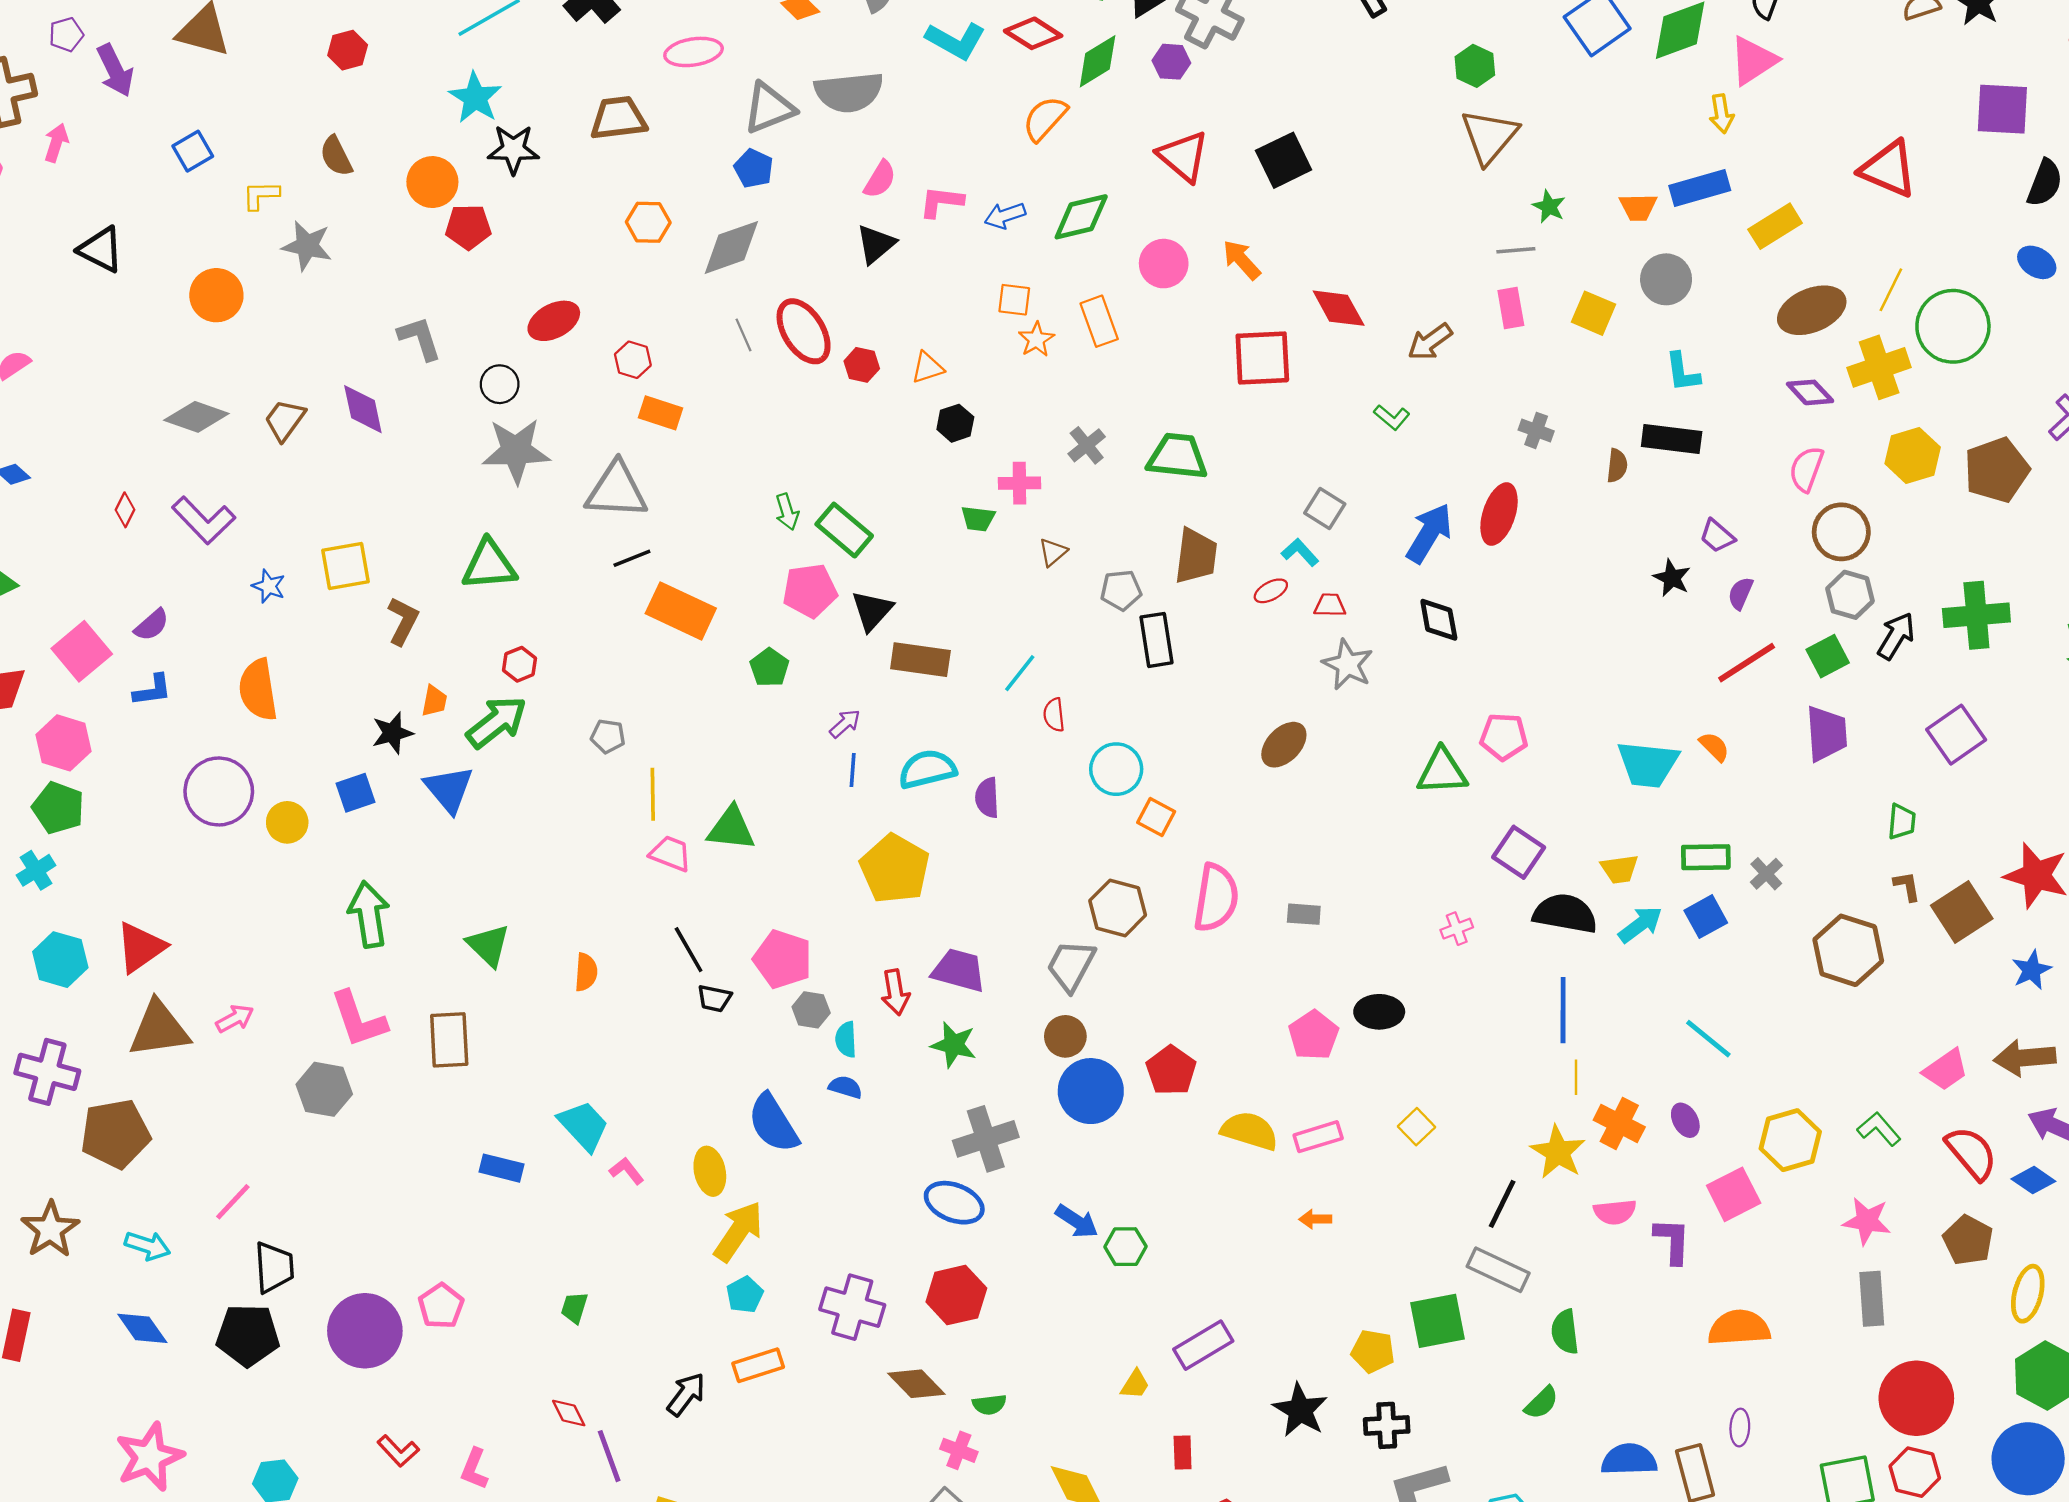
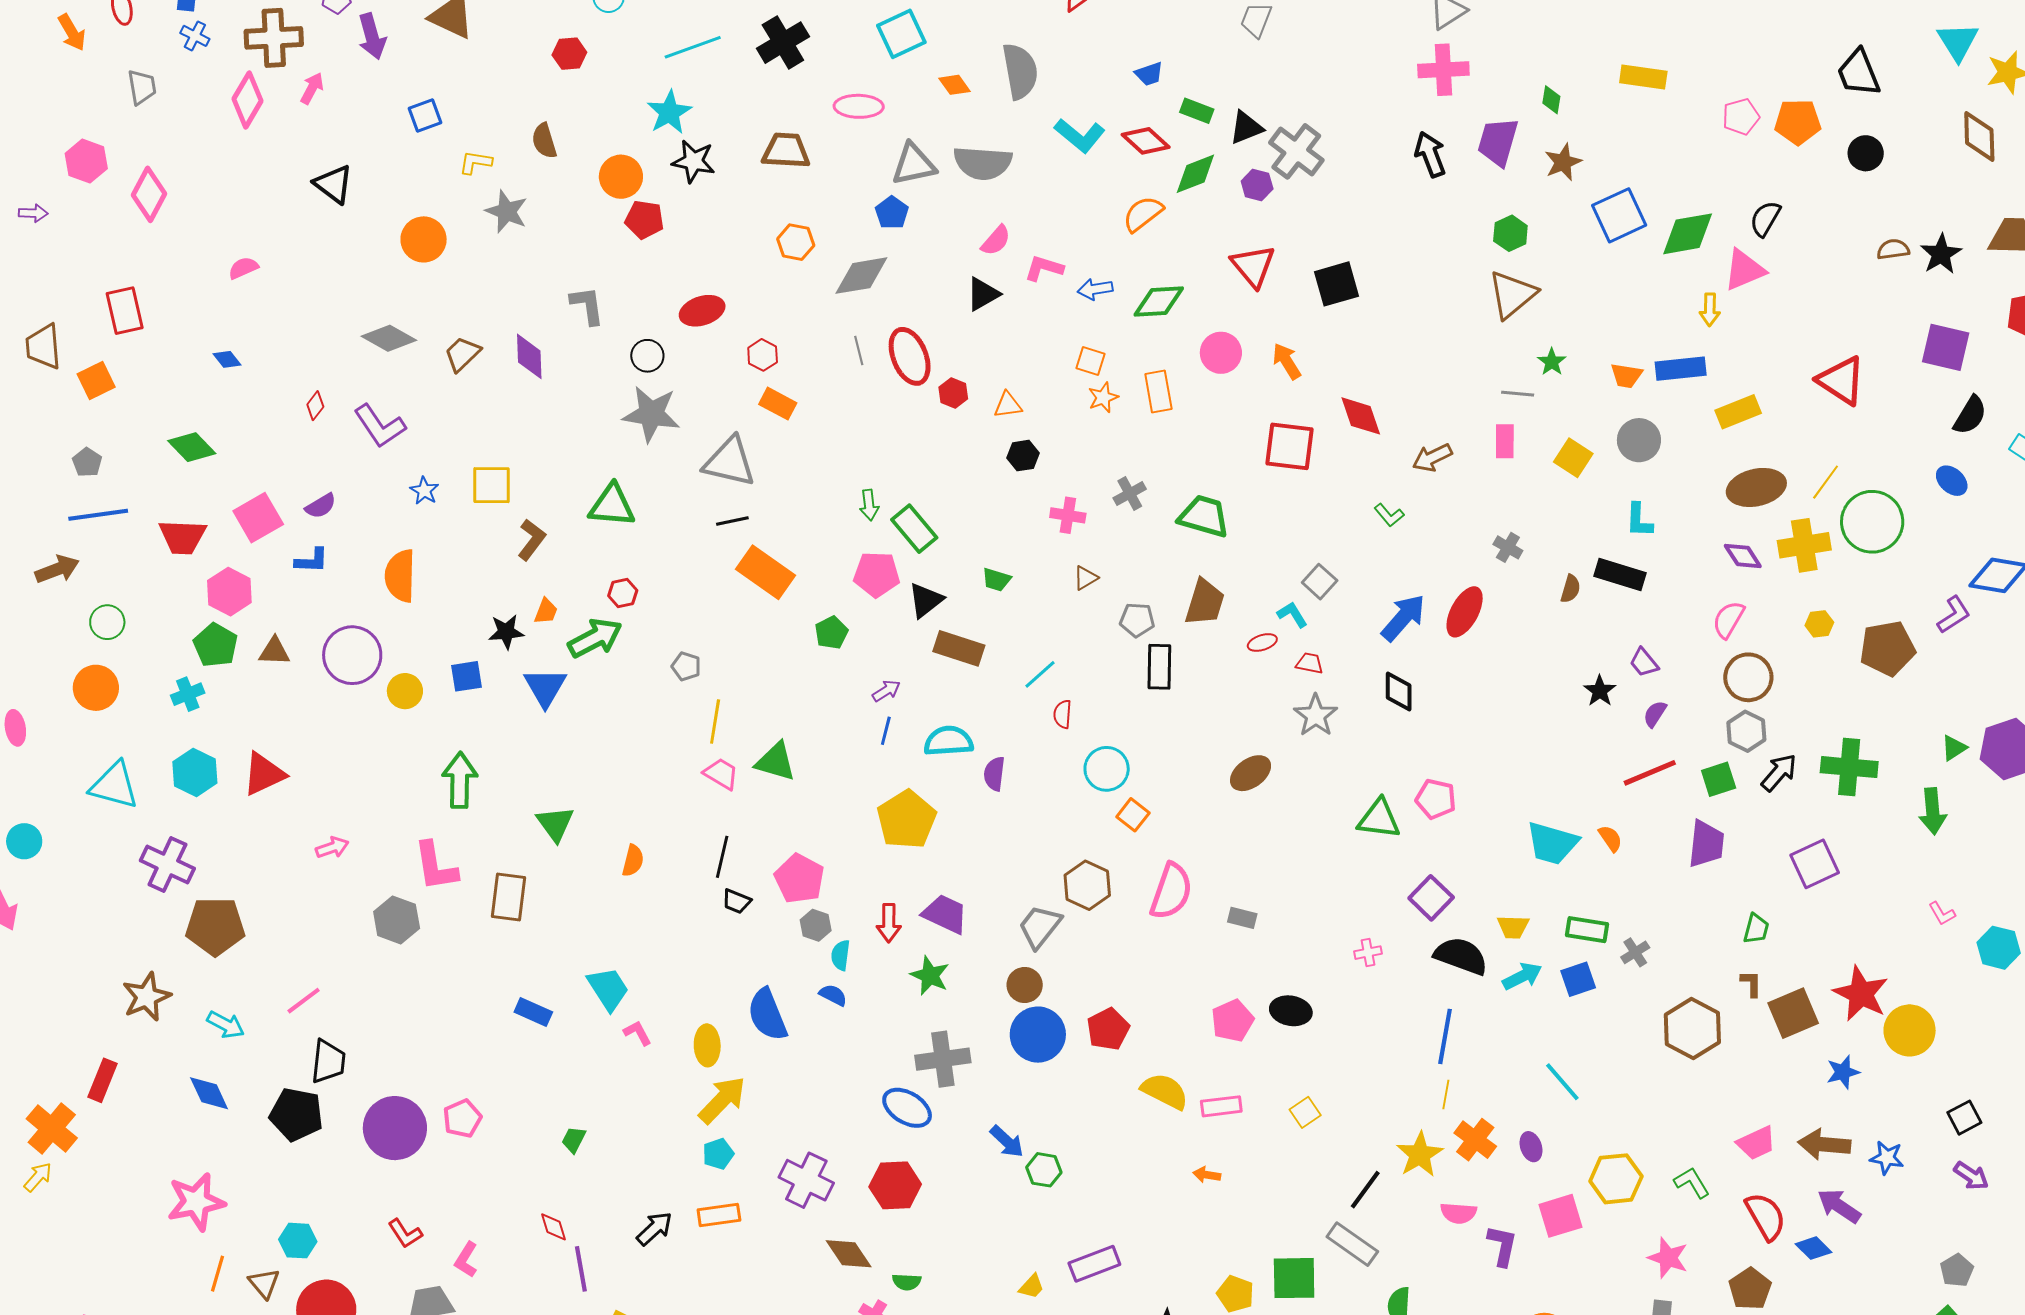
yellow hexagon: (1913, 455) -> (1819, 624), size x0.6
green trapezoid: (978, 519) -> (996, 580), moved
black line: (689, 950) -> (722, 857), turned 33
brown triangle: (159, 1029) -> (274, 651), moved, size x0.6

